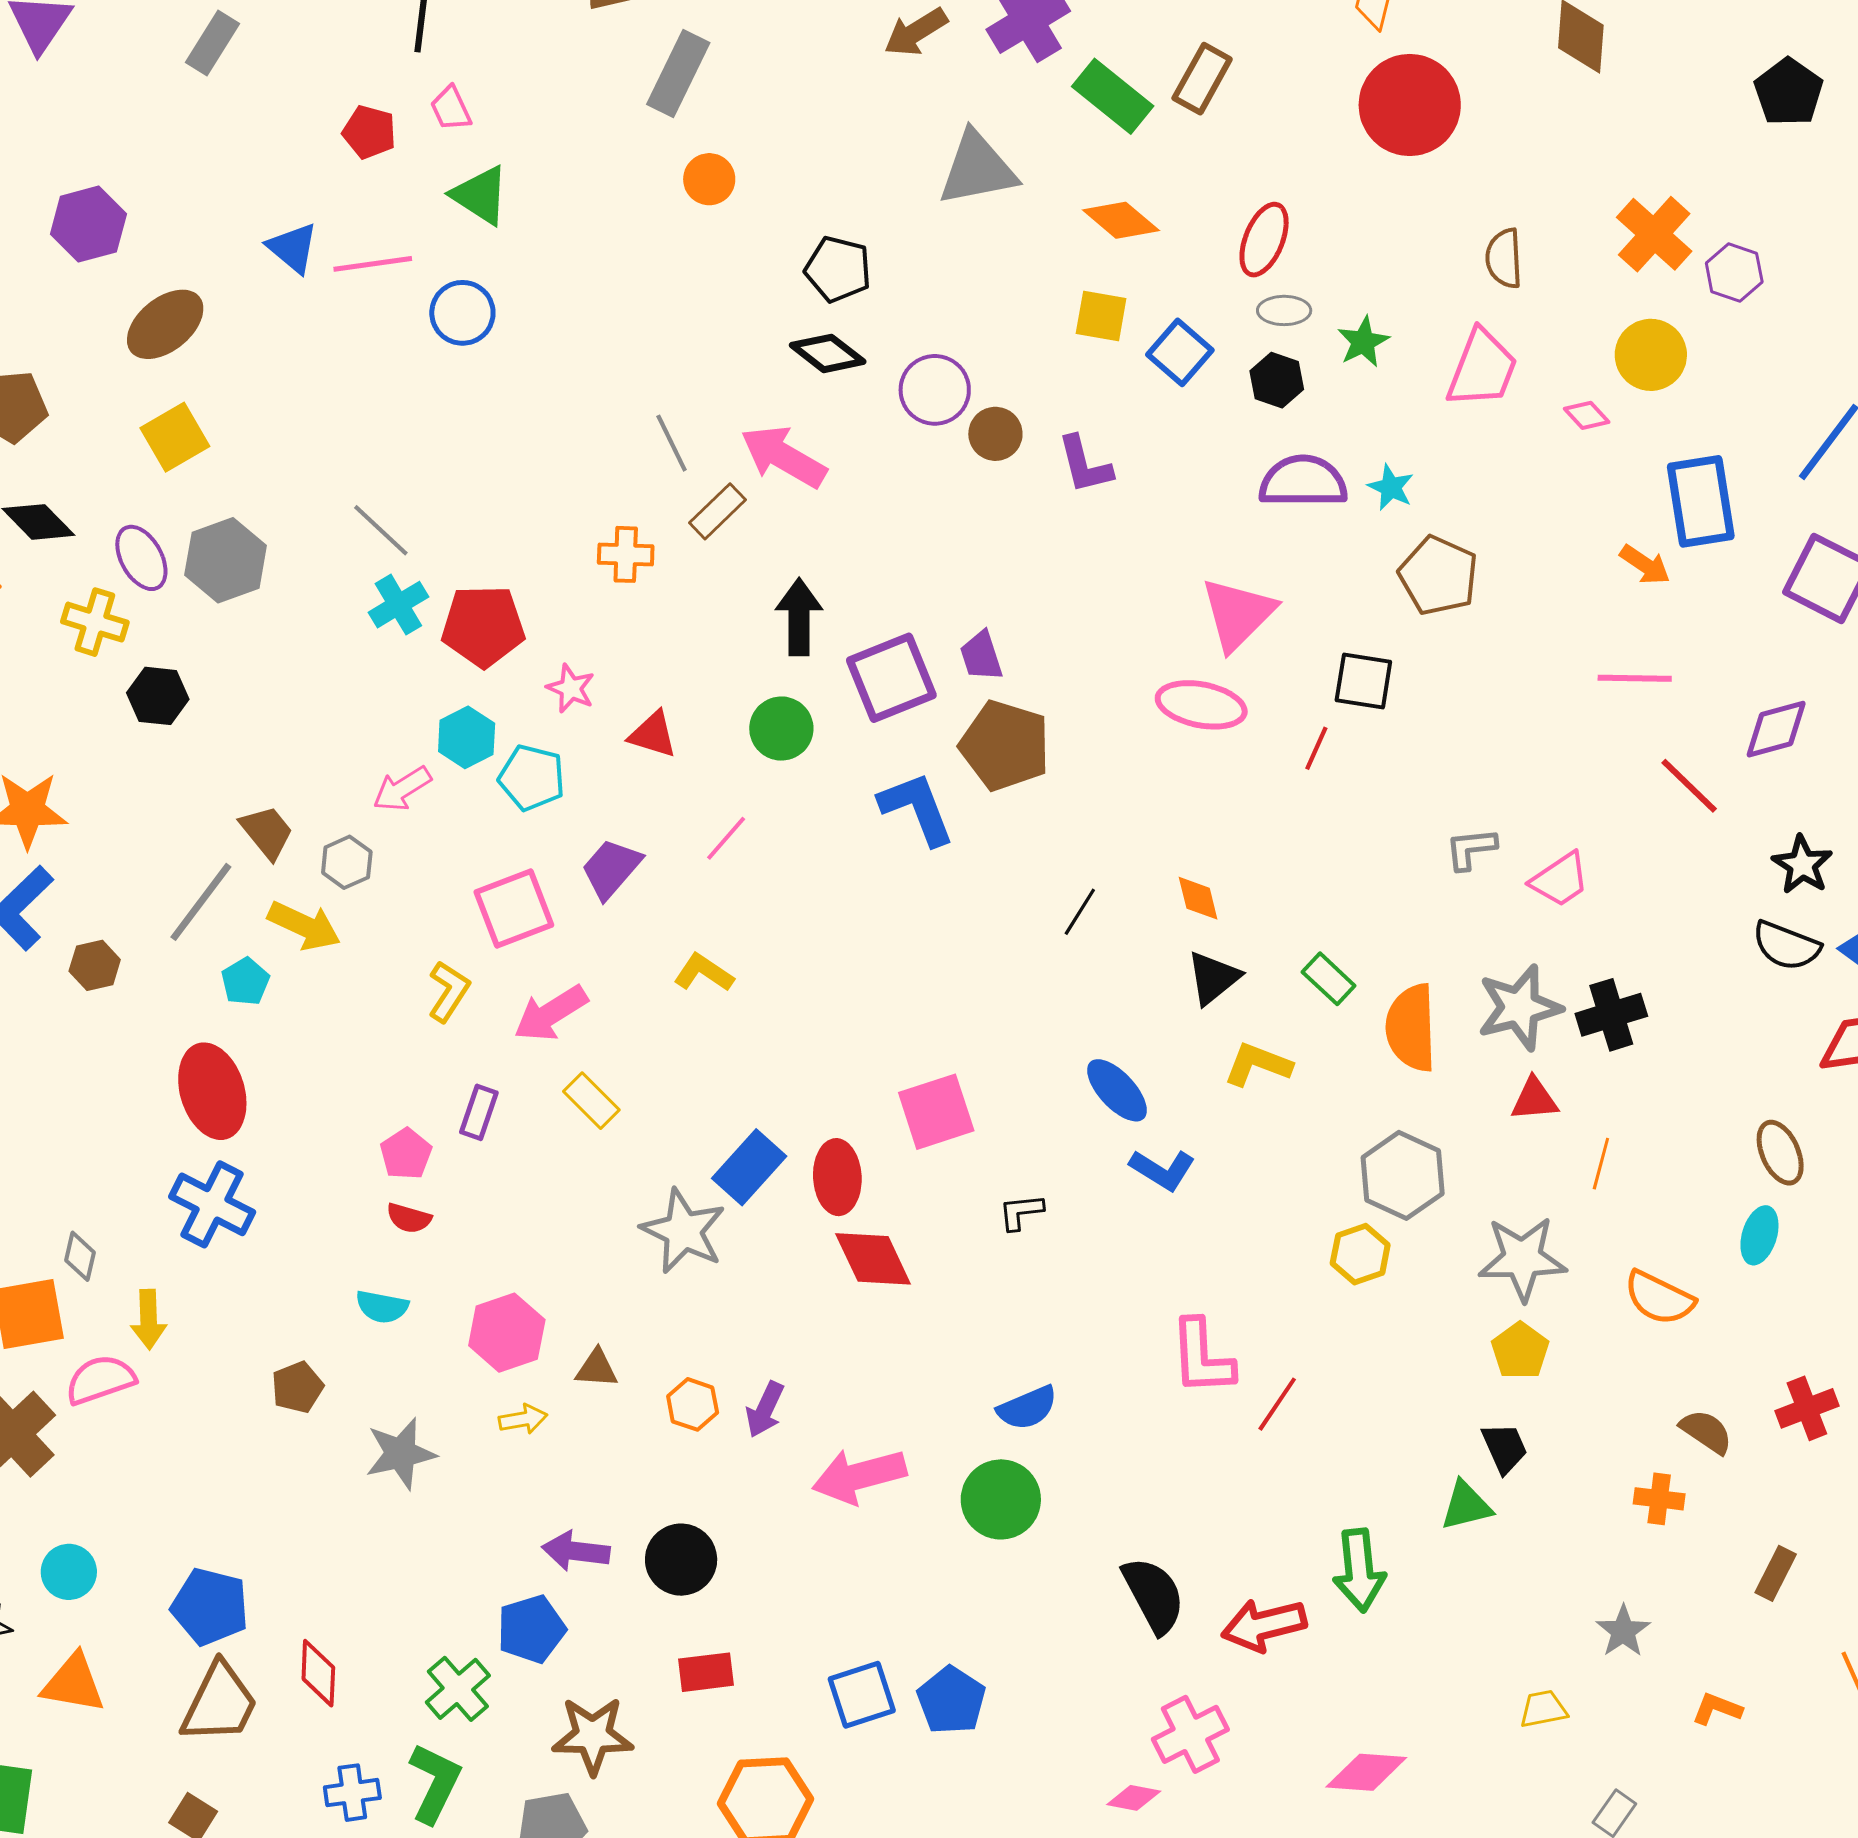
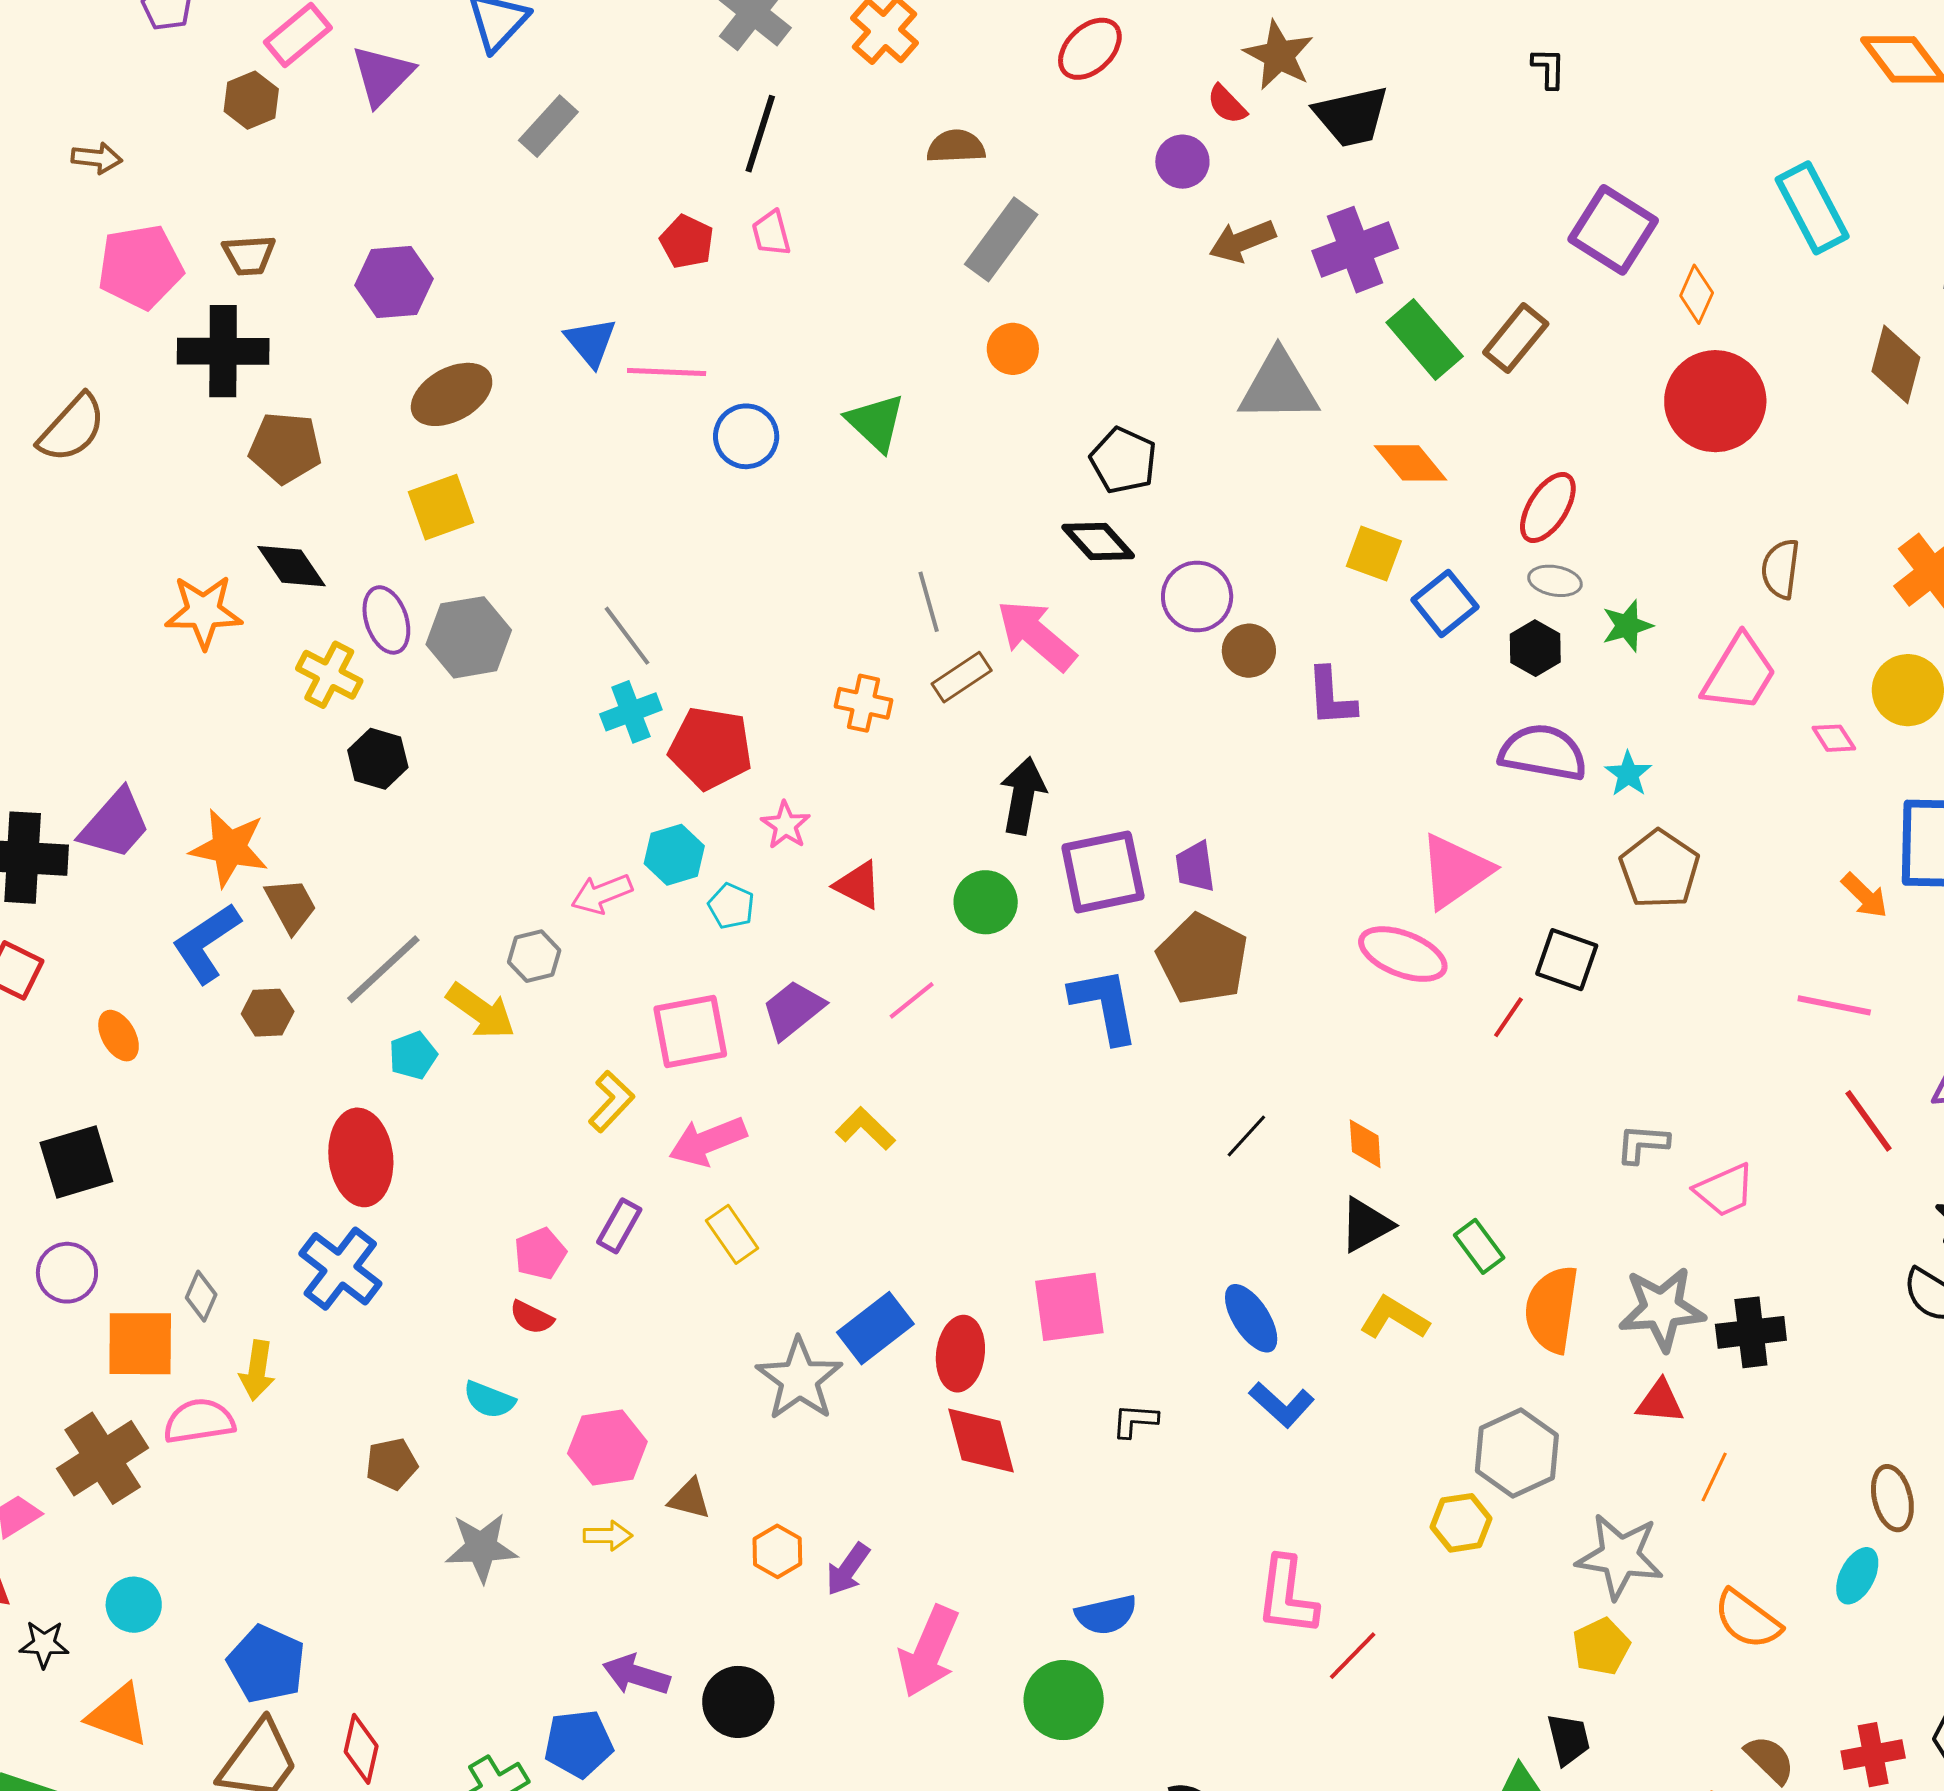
green triangle: (480, 195) -> (876, 422), moved
cyan pentagon: (532, 778) -> (731, 906), size x0.7
brown trapezoid: (267, 832) -> (291, 905), moved
pink arrow: (859, 1476) -> (928, 1652), turned -62

